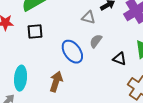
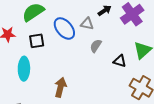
blue ellipse: (72, 52) -> (64, 28), moved
cyan ellipse: (21, 78) -> (24, 69), moved

